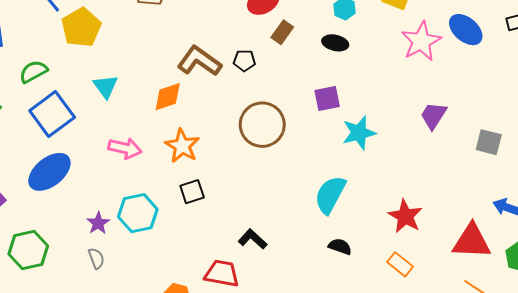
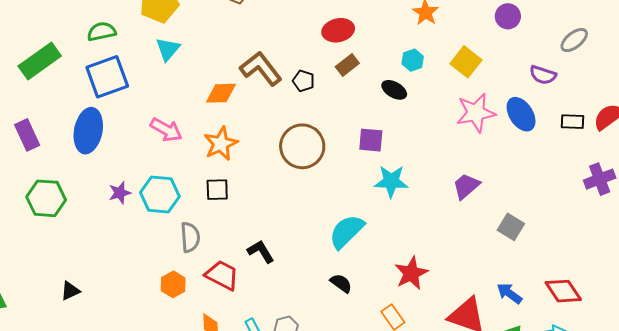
cyan triangle: (106, 86) -> (168, 49), moved
blue ellipse: (49, 172) -> (88, 131), turned -57
gray semicircle: (96, 258) -> (190, 237), moved, size x1.4

